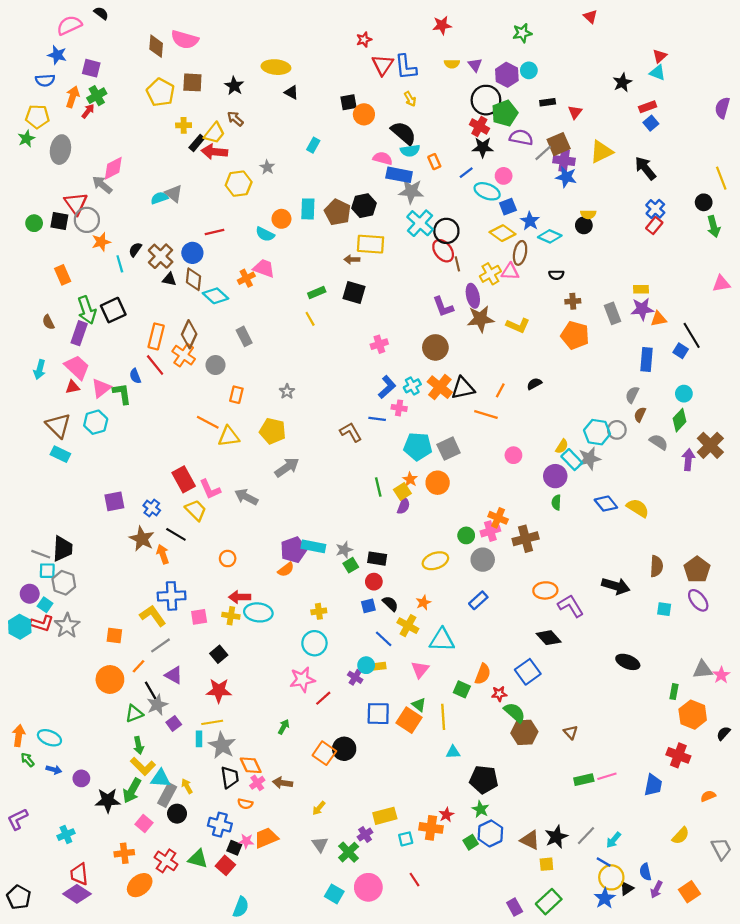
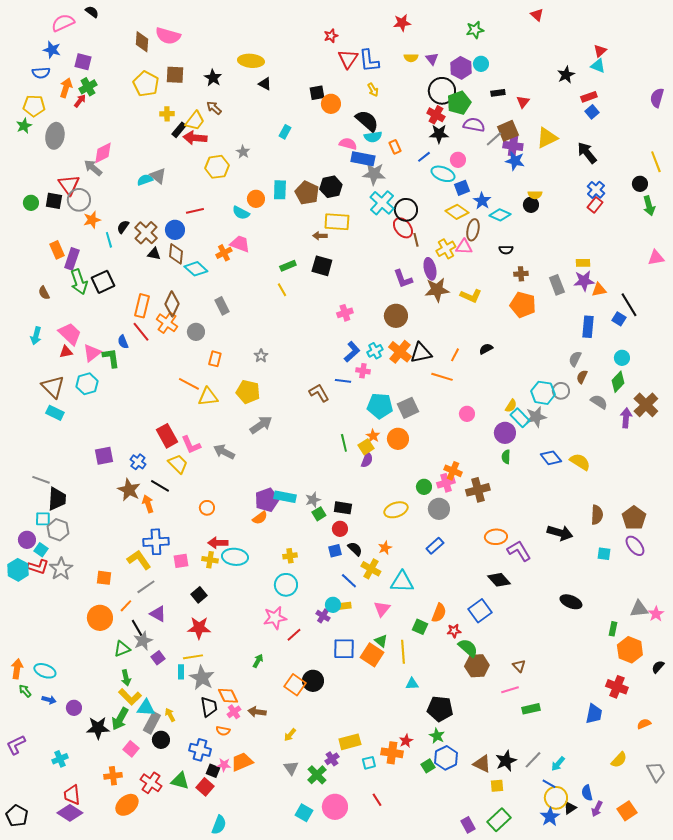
purple rectangle: (79, 333) -> (72, 259), moved
gray line: (41, 554) -> (41, 480), moved
pink line: (607, 776) -> (510, 690), moved

